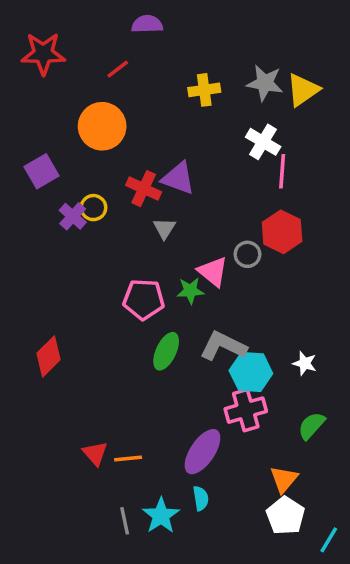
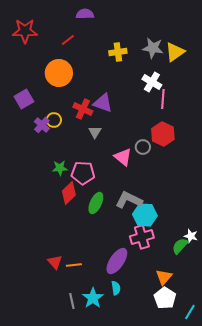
green star: (190, 291) -> (60, 168), moved
red diamond: (48, 356) -> (69, 193), moved
white star: (305, 363) -> (191, 236), moved

